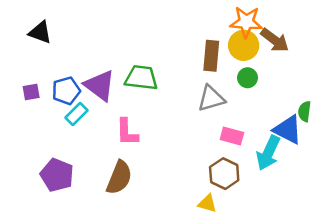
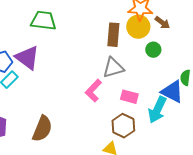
brown arrow: (275, 40) -> (162, 23), size x0.7
green trapezoid: (141, 78) -> (43, 21), moved
green circle: (248, 78) -> (153, 50), moved
pink L-shape: (127, 132) -> (93, 91), moved, turned 45

